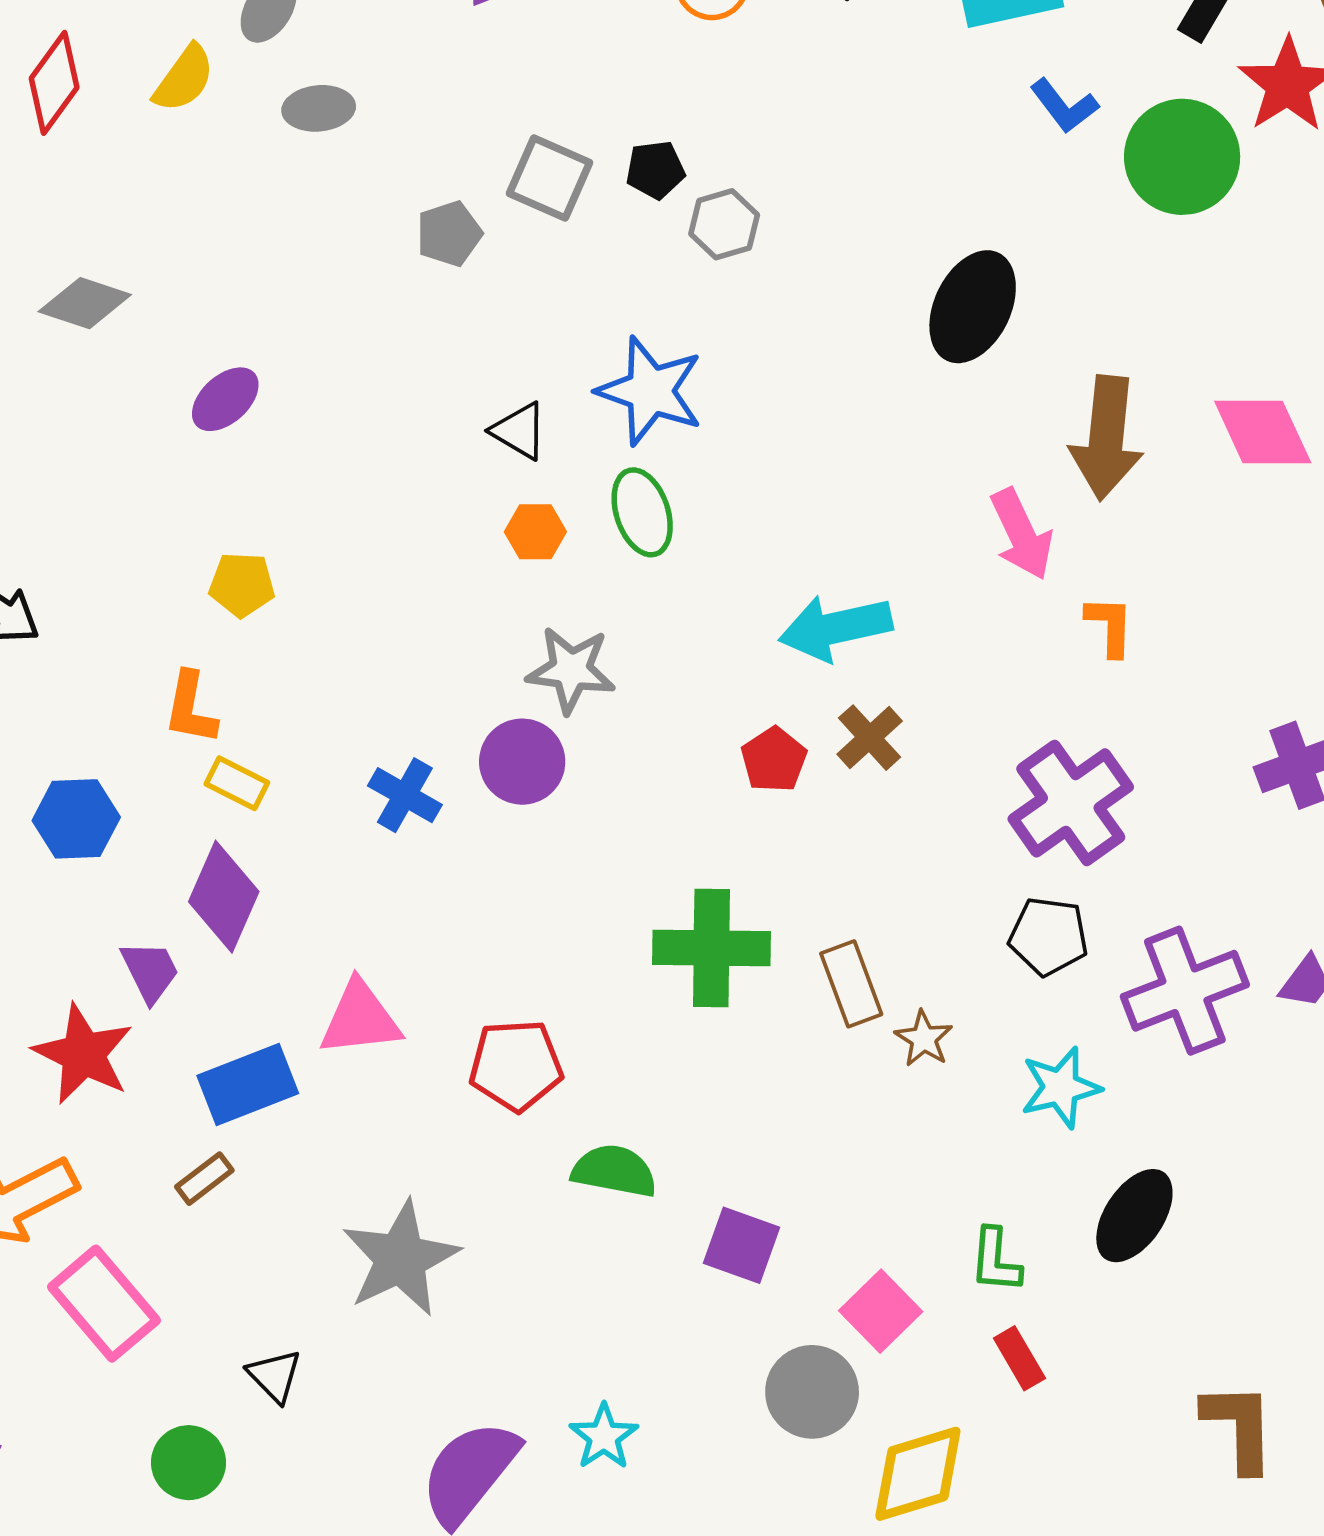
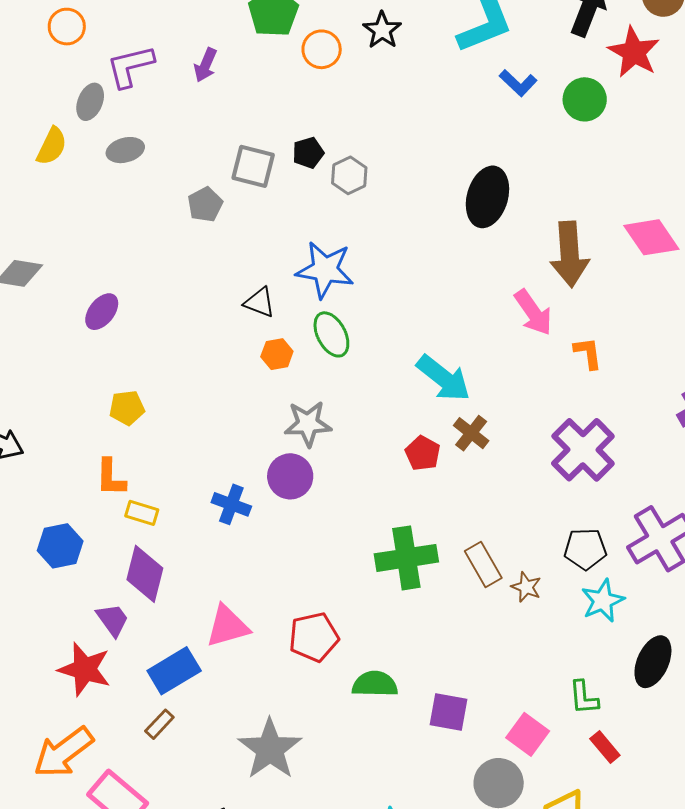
green circle: (1182, 157) -> (585, 99), size x0.7
cyan arrow: (835, 628) -> (444, 378), turned -120
black pentagon: (1049, 936) -> (585, 549), moved

